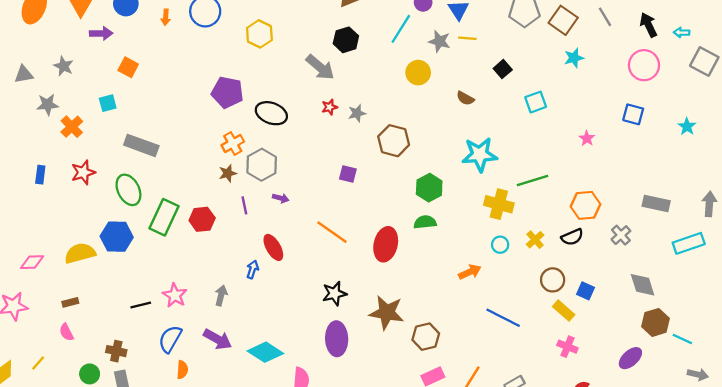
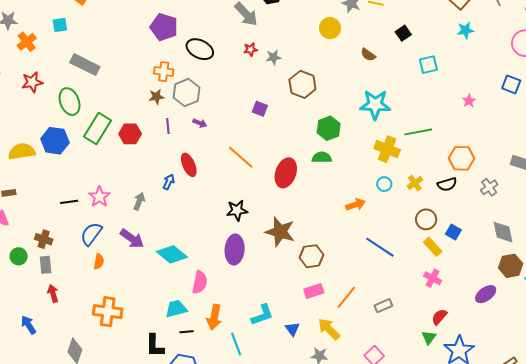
orange cross: (233, 143) -> (164, 72), turned 30

